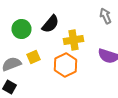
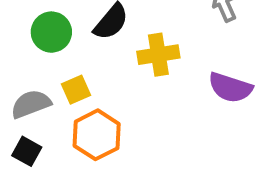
orange hexagon: (66, 65) -> (97, 135), moved

